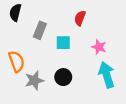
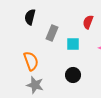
gray star: (34, 80) -> (35, 85), moved, turned 30

